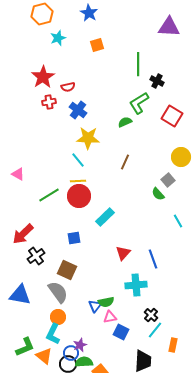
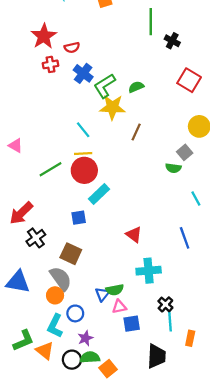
green L-shape: (139, 103) -> (105, 86), moved
yellow star: (88, 138) -> (112, 107), moved
green semicircle: (158, 194) -> (173, 168), turned -40
cyan rectangle: (105, 217) -> (99, 194), moved
red triangle: (123, 253) -> (134, 235), turned -35
blue line: (153, 259) -> (185, 238), moved
orange circle: (58, 317) -> (55, 295), moved
cyan line: (155, 330) -> (170, 321), turned -42
blue square: (121, 332) -> (132, 324), turned -35
blue circle: (71, 353) -> (75, 313), moved

